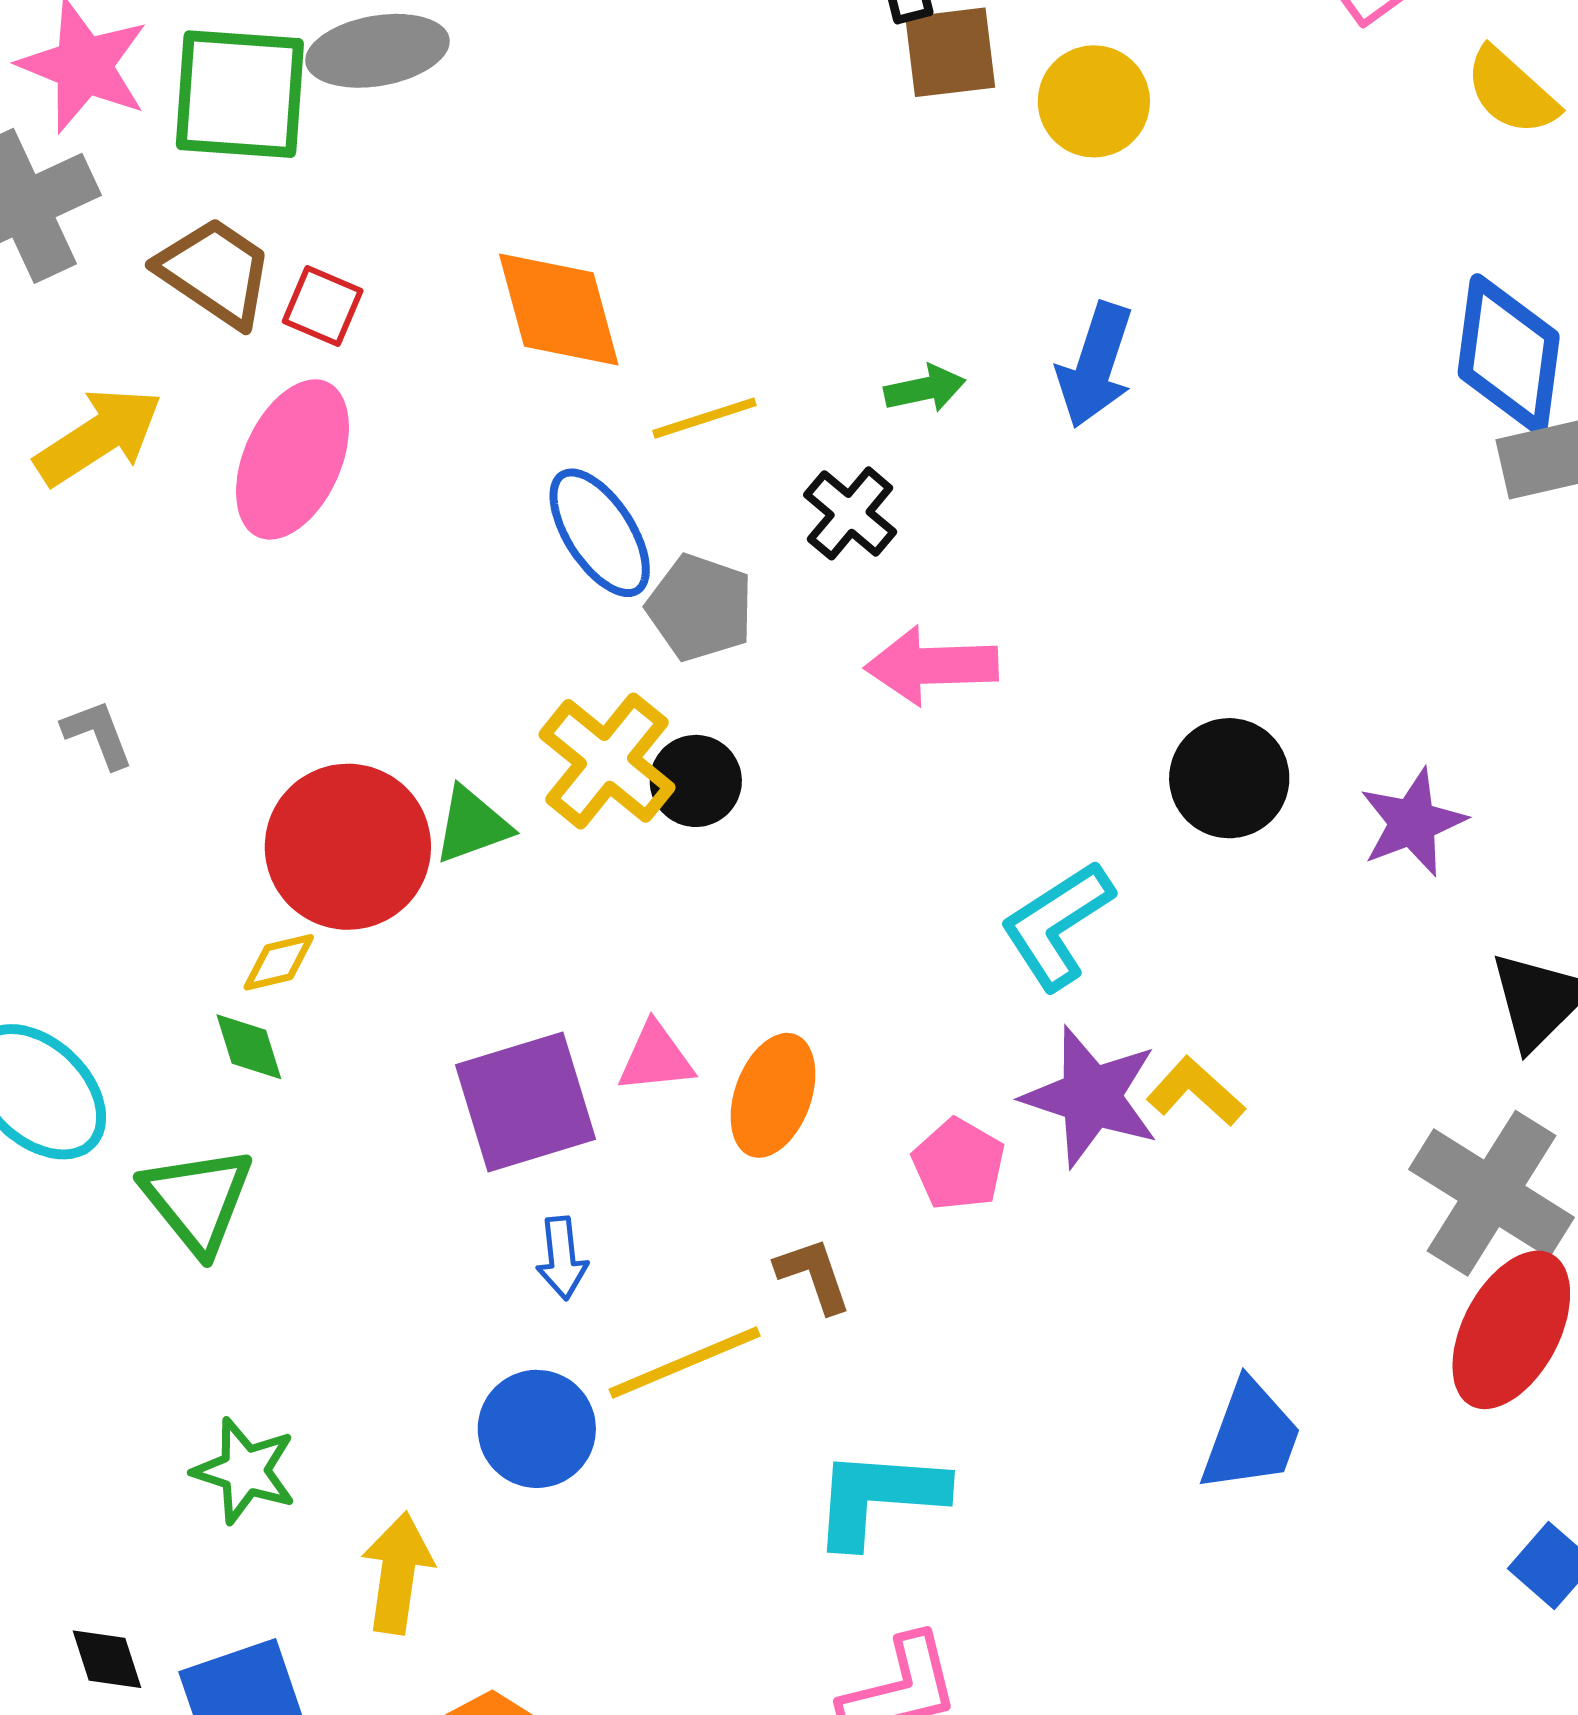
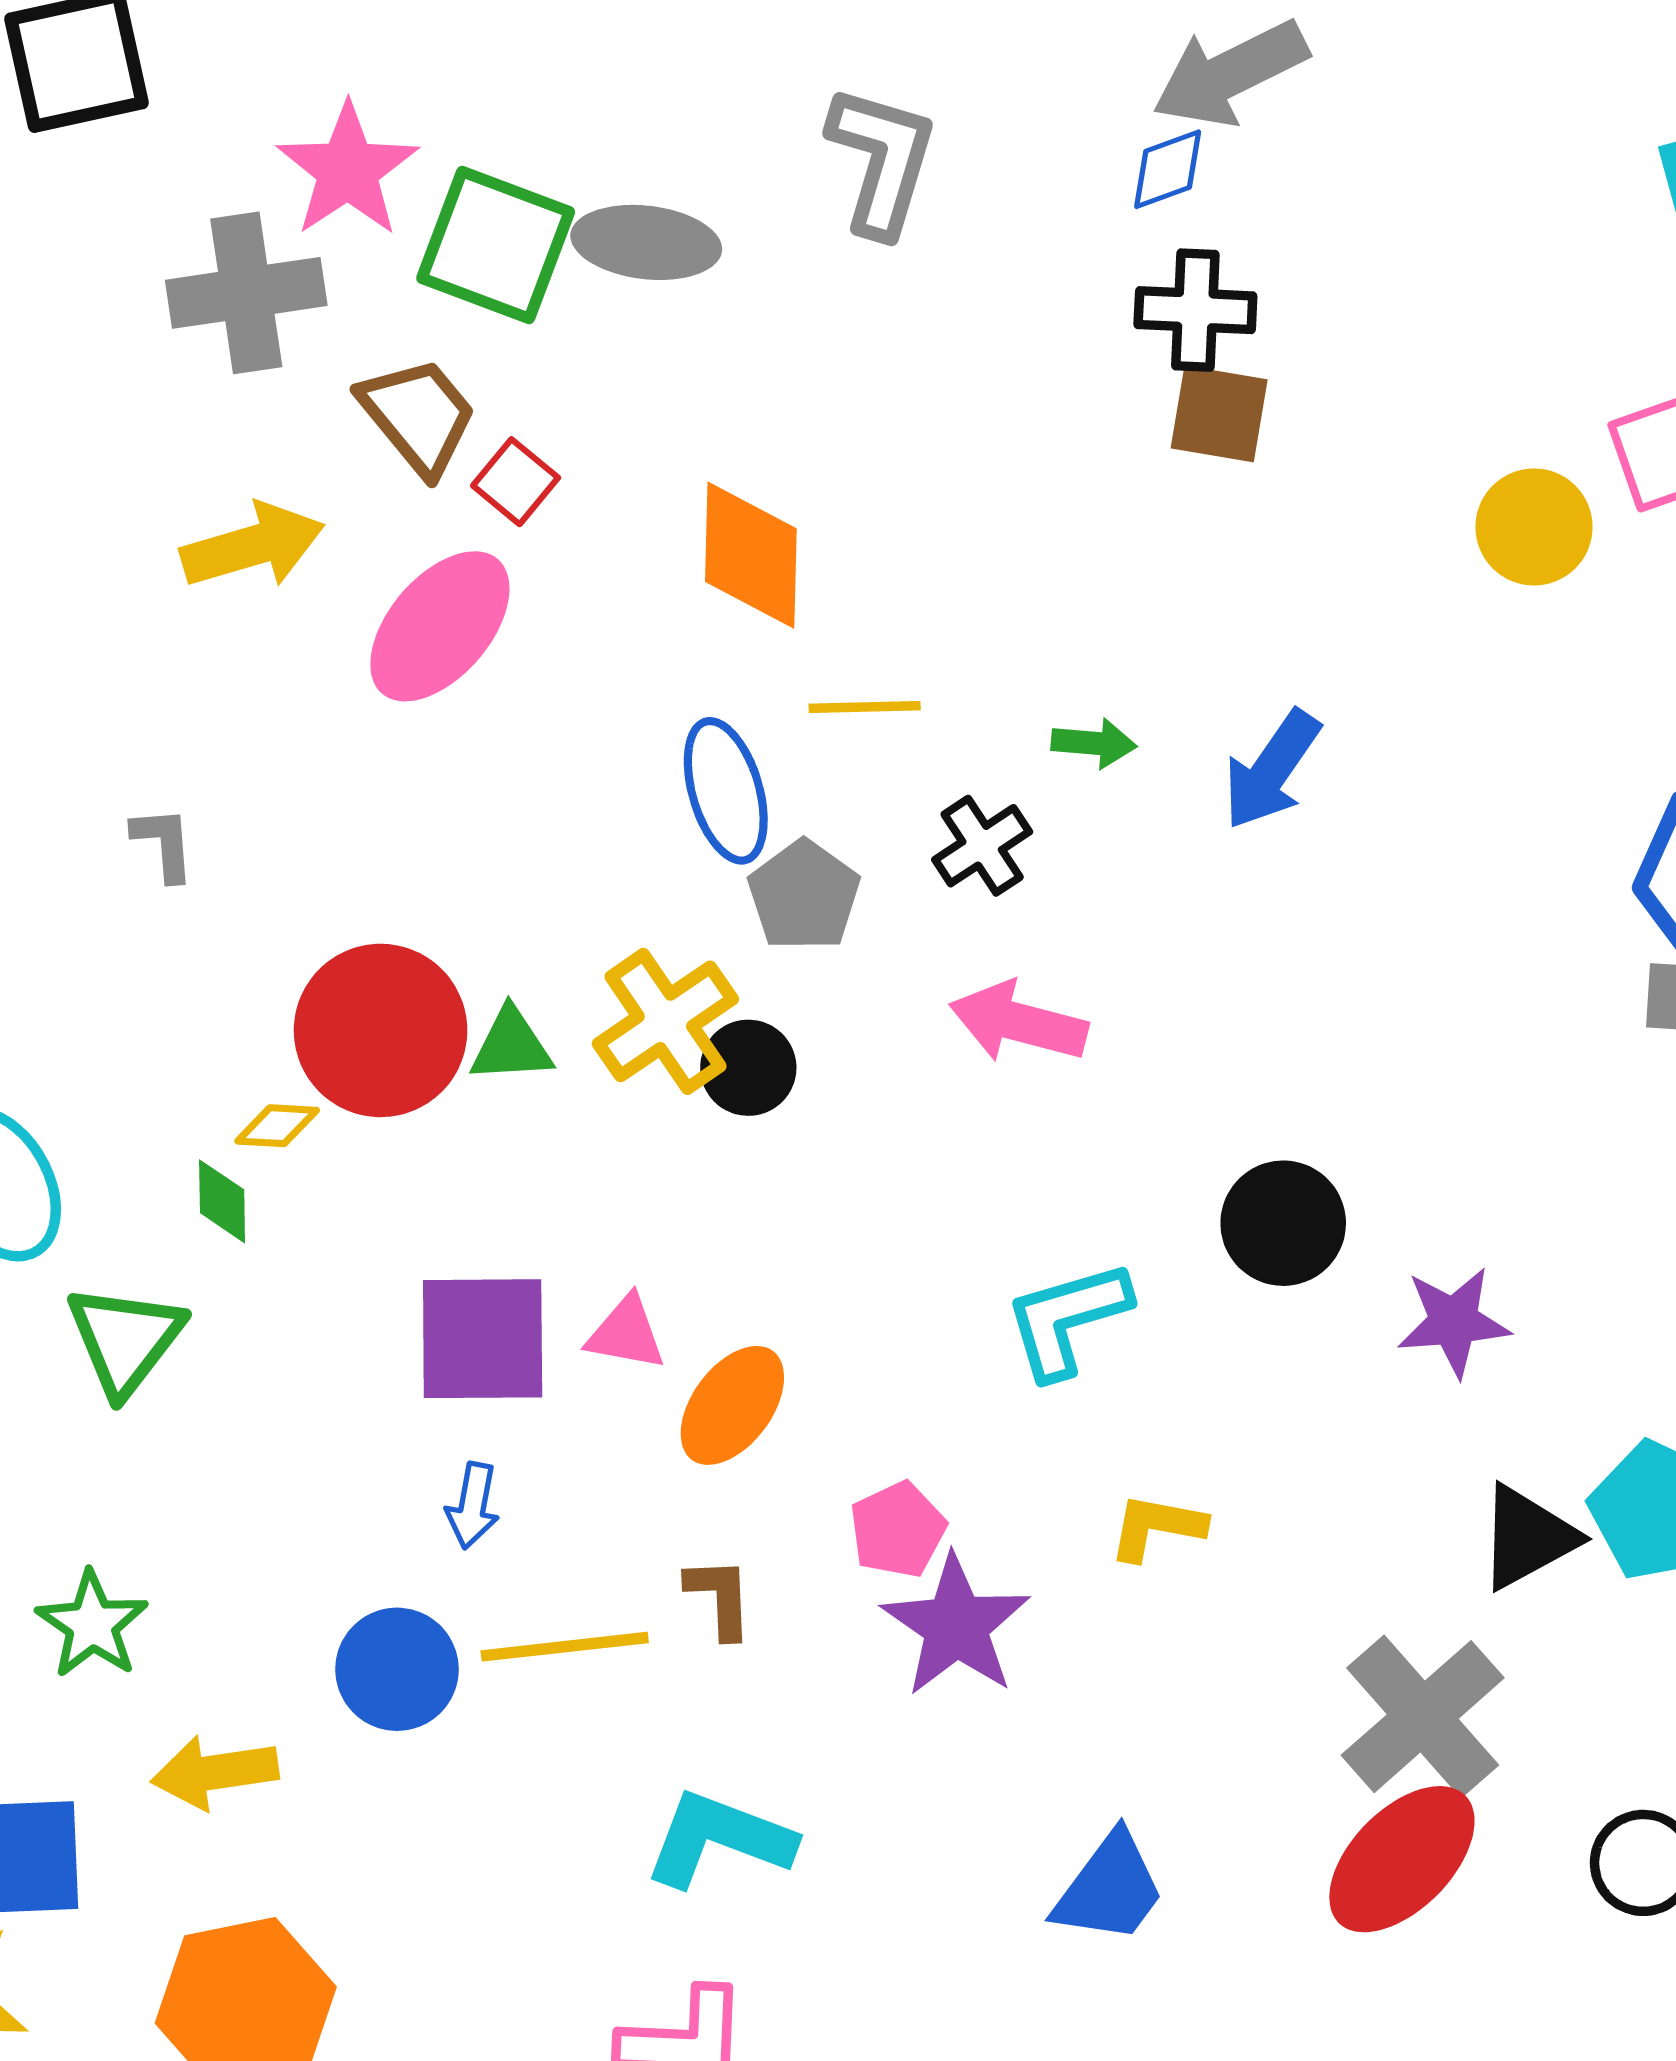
yellow circle: (1094, 101) -> (1534, 527), moved
yellow L-shape: (1196, 1092) -> (1157, 1527), turned -48
purple star: (1091, 1097) -> (956, 1626), moved
yellow arrow: (398, 1573) -> (215, 1772), turned -123

